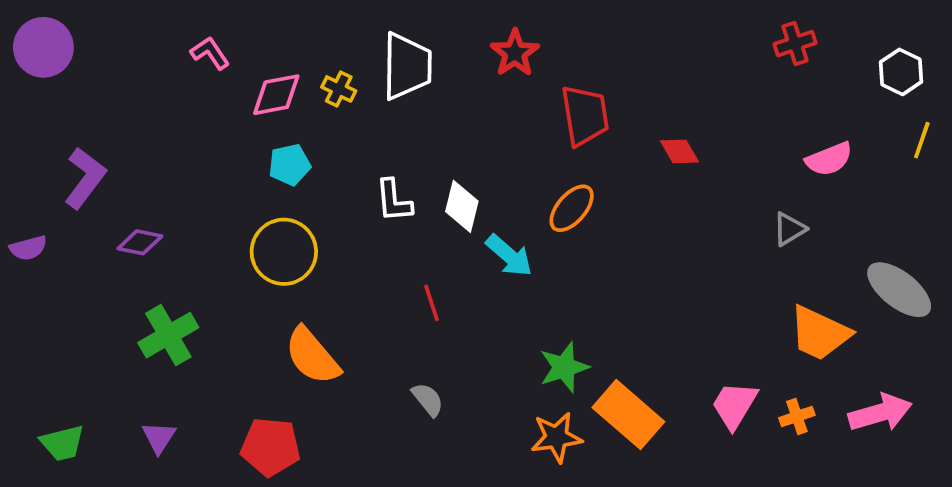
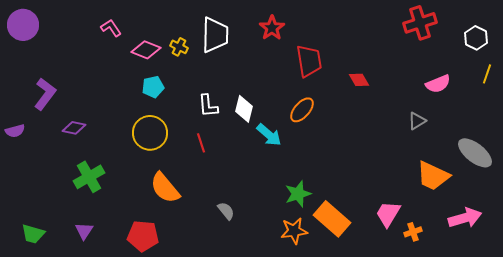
red cross: (795, 44) -> (420, 23), size x1.5
pink diamond: (276, 95) -> (146, 50), turned 32
red line: (432, 303) -> (201, 143), moved
orange cross: (797, 417) -> (413, 232), moved
green trapezoid: (62, 443) -> (33, 234), turned 30

